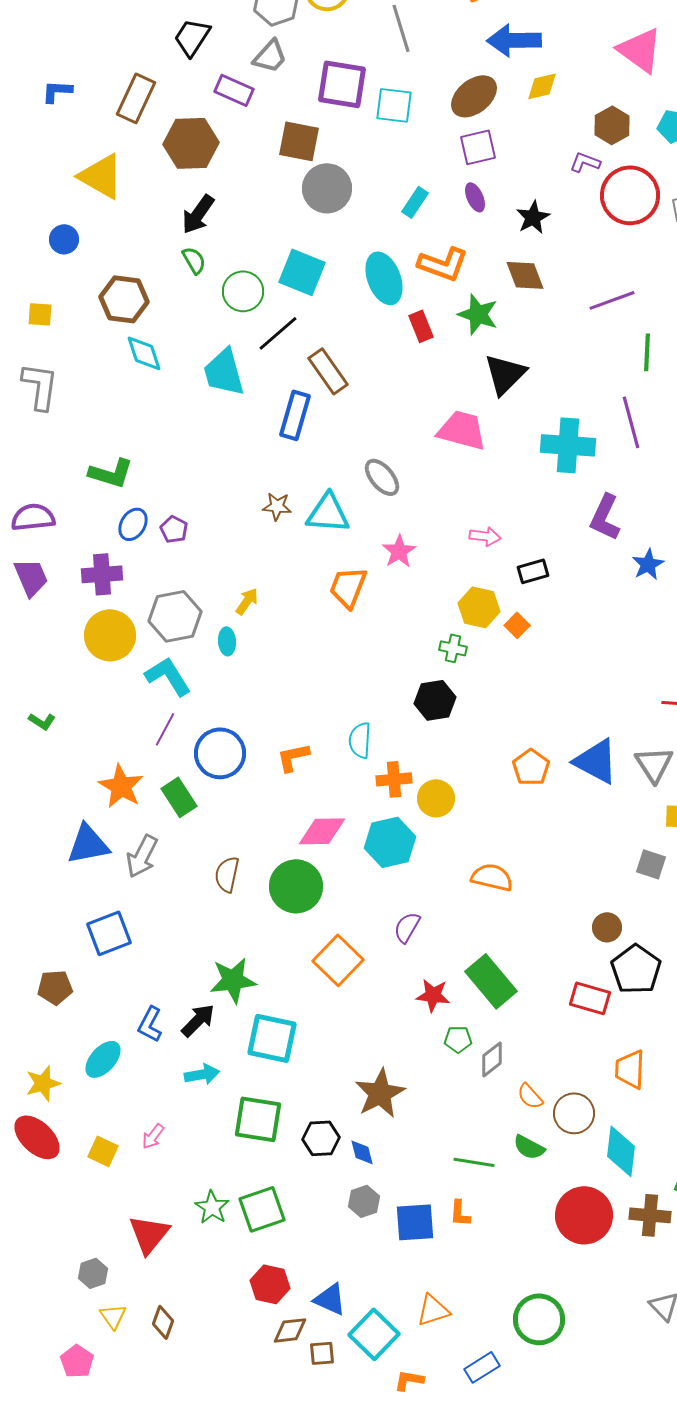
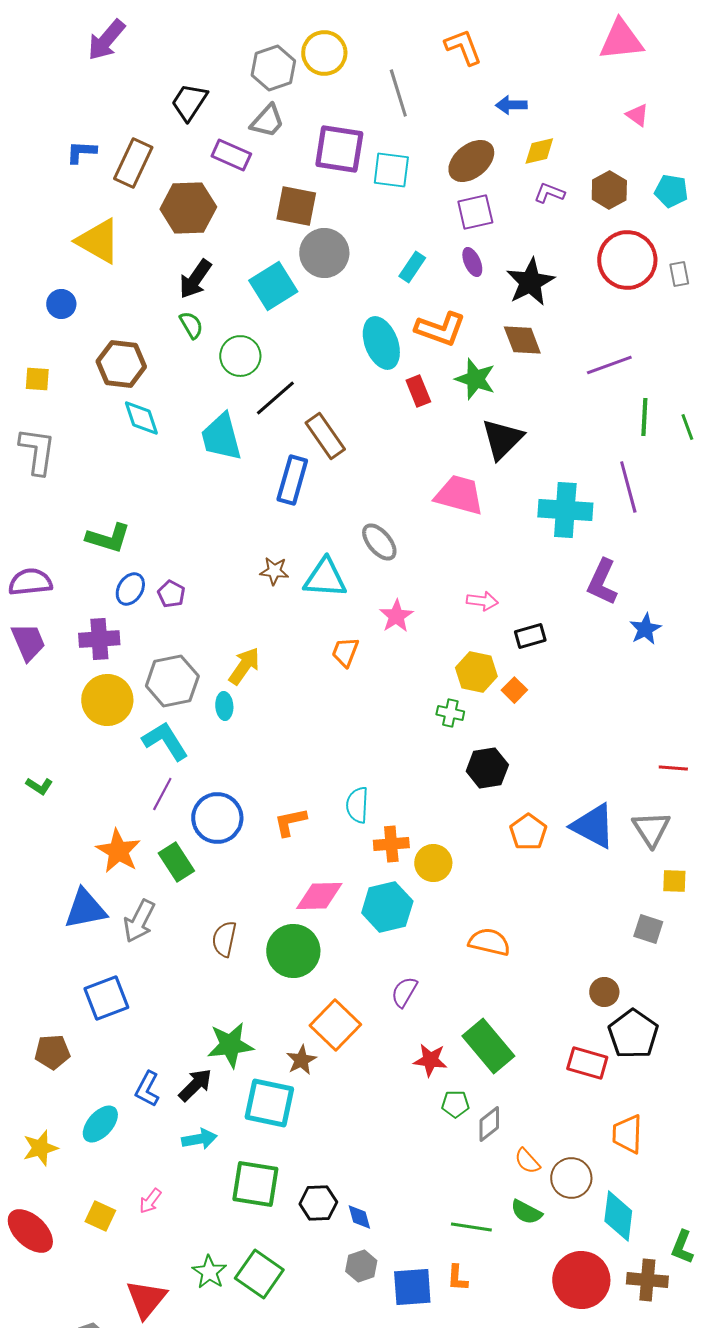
blue arrow: (514, 40) -> (511, 105), size x0.6
pink triangle: (640, 50) -> (637, 115), size x0.5
blue L-shape: (57, 91) -> (81, 152), moved
purple L-shape: (585, 162) -> (549, 193), moved
black star: (533, 217) -> (530, 282), size x1.4
cyan square: (302, 272) -> (273, 286), moved, turned 36
orange trapezoid: (348, 587) -> (345, 652), size x0.7
yellow arrow: (247, 601) -> (244, 666), size x1.4
black hexagon: (435, 700) -> (487, 768), moved
brown star: (380, 1093) -> (301, 1060), moved, size x0.6
red ellipse: (37, 1137) -> (30, 1231), moved
green square: (262, 1209) -> (259, 1274), turned -36

